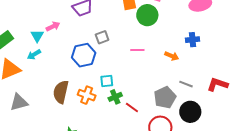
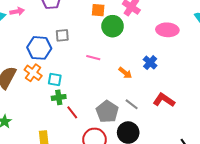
blue cross: (193, 40) -> (150, 63), turned 32
red L-shape: (217, 84) -> (164, 100), moved
orange cross: (87, 95) -> (33, 73), moved
gray pentagon: (165, 97) -> (107, 112), turned -30

